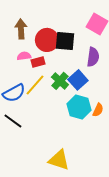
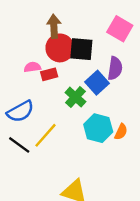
brown arrow: (21, 29) -> (54, 26), moved
blue square: (78, 80) -> (97, 83), moved
yellow line: (35, 85) -> (46, 135), moved

